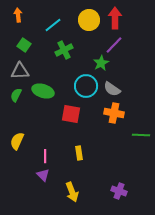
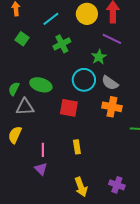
purple line: (114, 45) -> (112, 39), turned 72
gray triangle: (20, 71) -> (25, 107), moved
yellow arrow: (72, 192) -> (81, 187), moved

